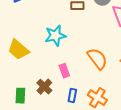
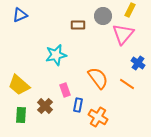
yellow trapezoid: (18, 50) -> (19, 85), moved
blue rectangle: (72, 96) -> (78, 105), moved

